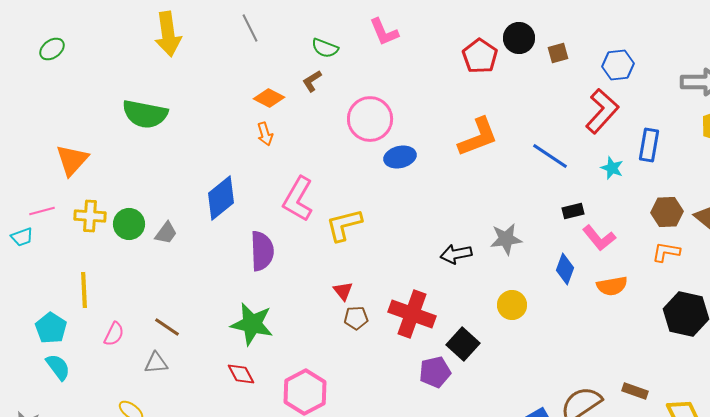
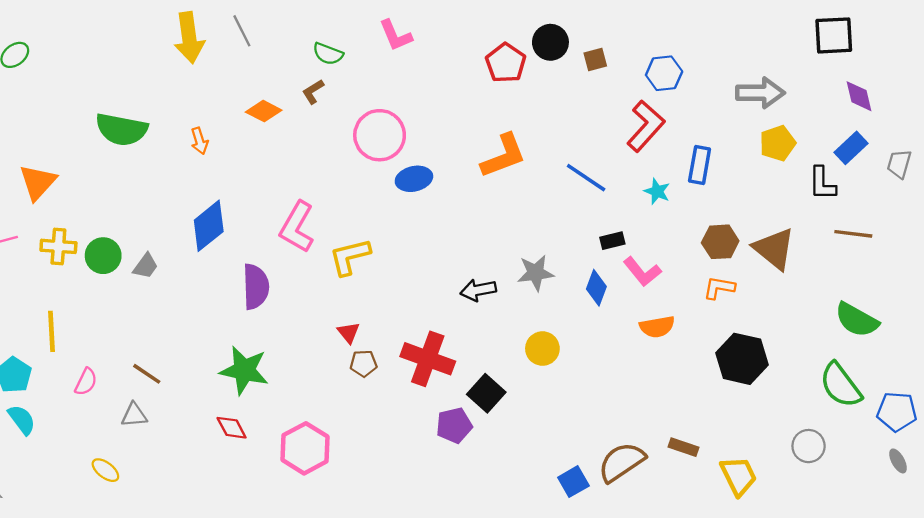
yellow arrow: (168, 34) -> (189, 38), moved
orange arrow: (265, 134) -> (199, 141), moved
blue diamond: (565, 269) -> (596, 288), moved

